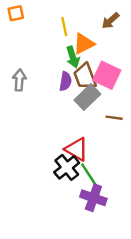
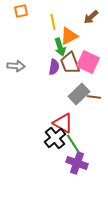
orange square: (16, 13) -> (21, 11), moved
gray arrow: (19, 80) -> (16, 66), turned 90
gray rectangle: (87, 97) -> (79, 94), moved

